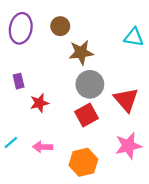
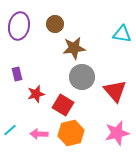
red square: (87, 115) -> (63, 105), moved, turned -30
orange hexagon: (83, 162) -> (71, 133), moved

